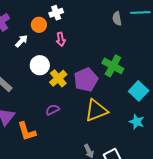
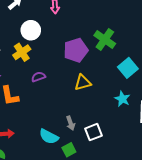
yellow cross: (58, 78) -> (22, 52), moved
yellow triangle: (96, 110) -> (83, 83), size x0.7

